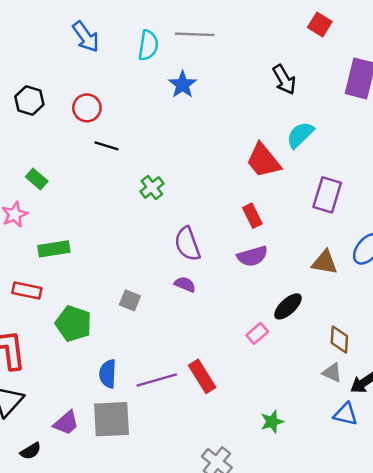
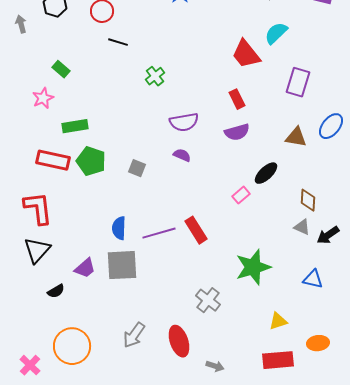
purple semicircle: (187, 244) -> (184, 122), turned -80
red rectangle: (27, 290) -> (53, 160), size x1.4
green pentagon: (73, 324) -> (91, 161), moved
blue triangle: (346, 414) -> (313, 279), moved
green star: (272, 422) -> (253, 267), size x1.8

